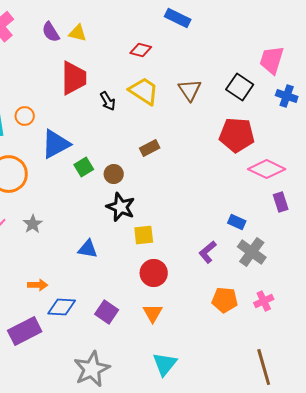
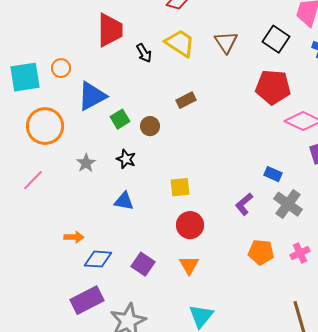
black star: (121, 207) -> (126, 159), moved, size x0.7
gray star: (33, 224) -> (86, 163), moved
purple rectangle: (25, 331) -> (87, 300), moved

